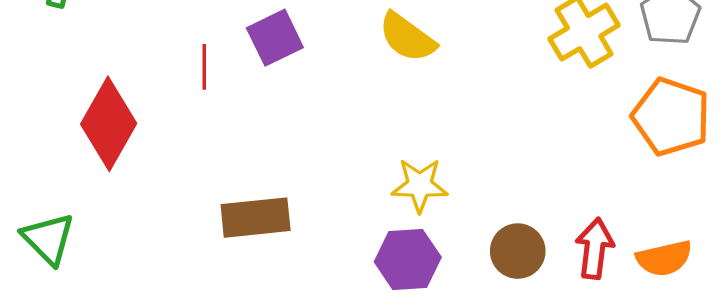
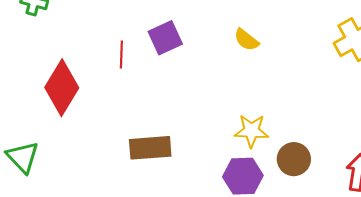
yellow semicircle: (407, 37) -> (246, 40), size x0.7
brown circle: (518, 251) -> (294, 159), moved

